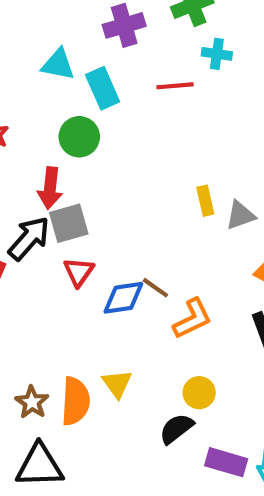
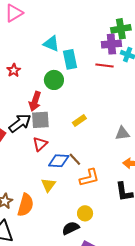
purple cross: (124, 25) -> (111, 44), moved
yellow rectangle: (205, 201) -> (79, 120), moved, turned 56
yellow triangle: (117, 384) -> (48, 185), moved

